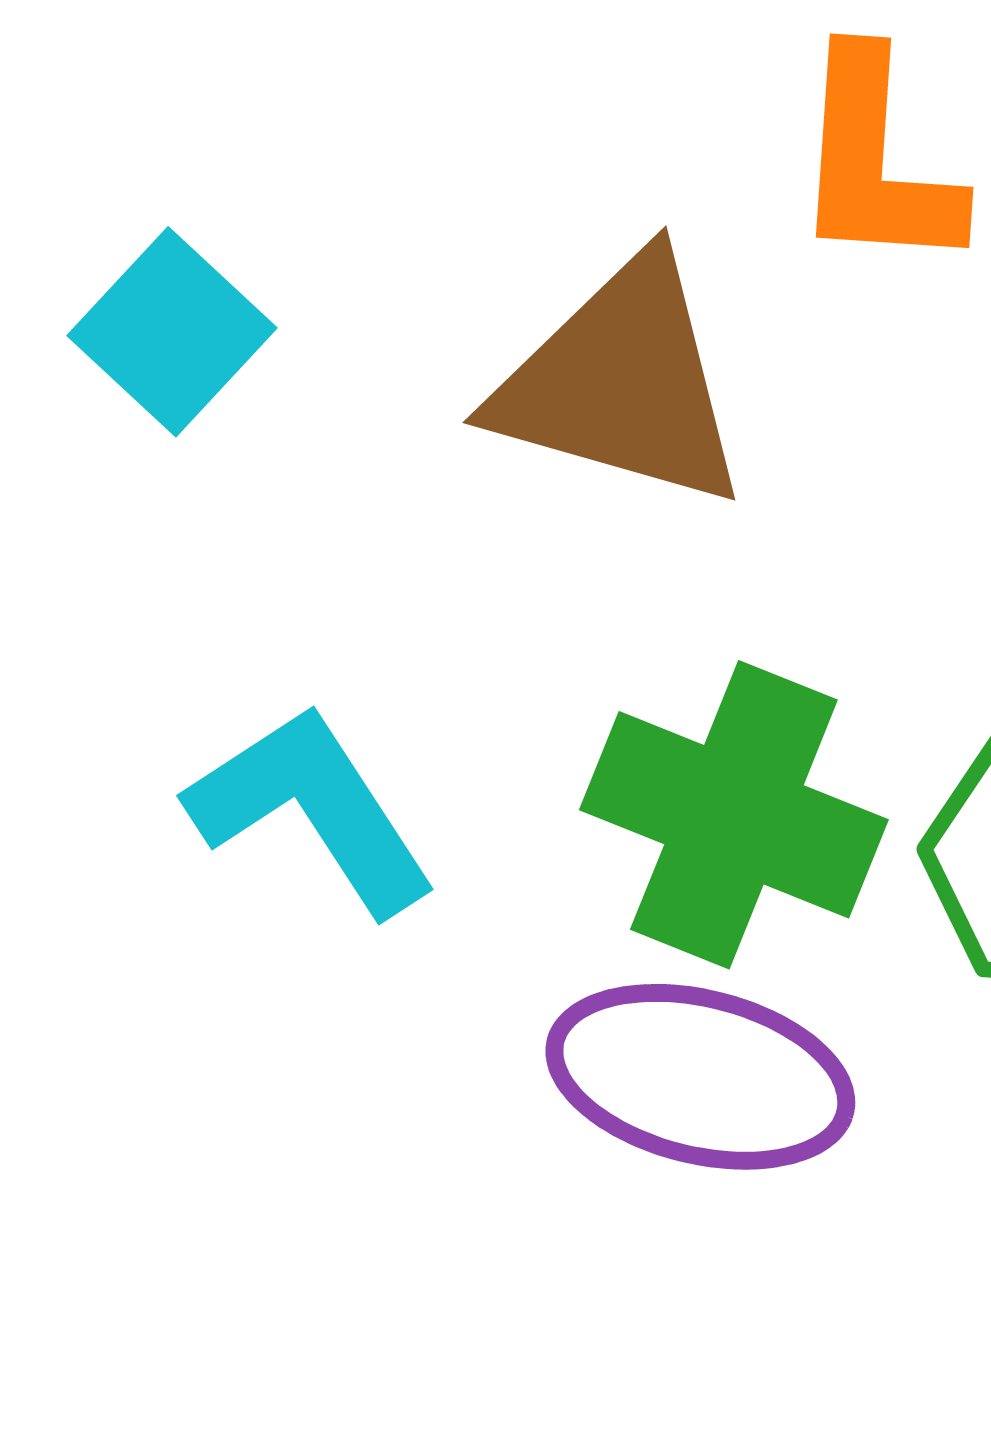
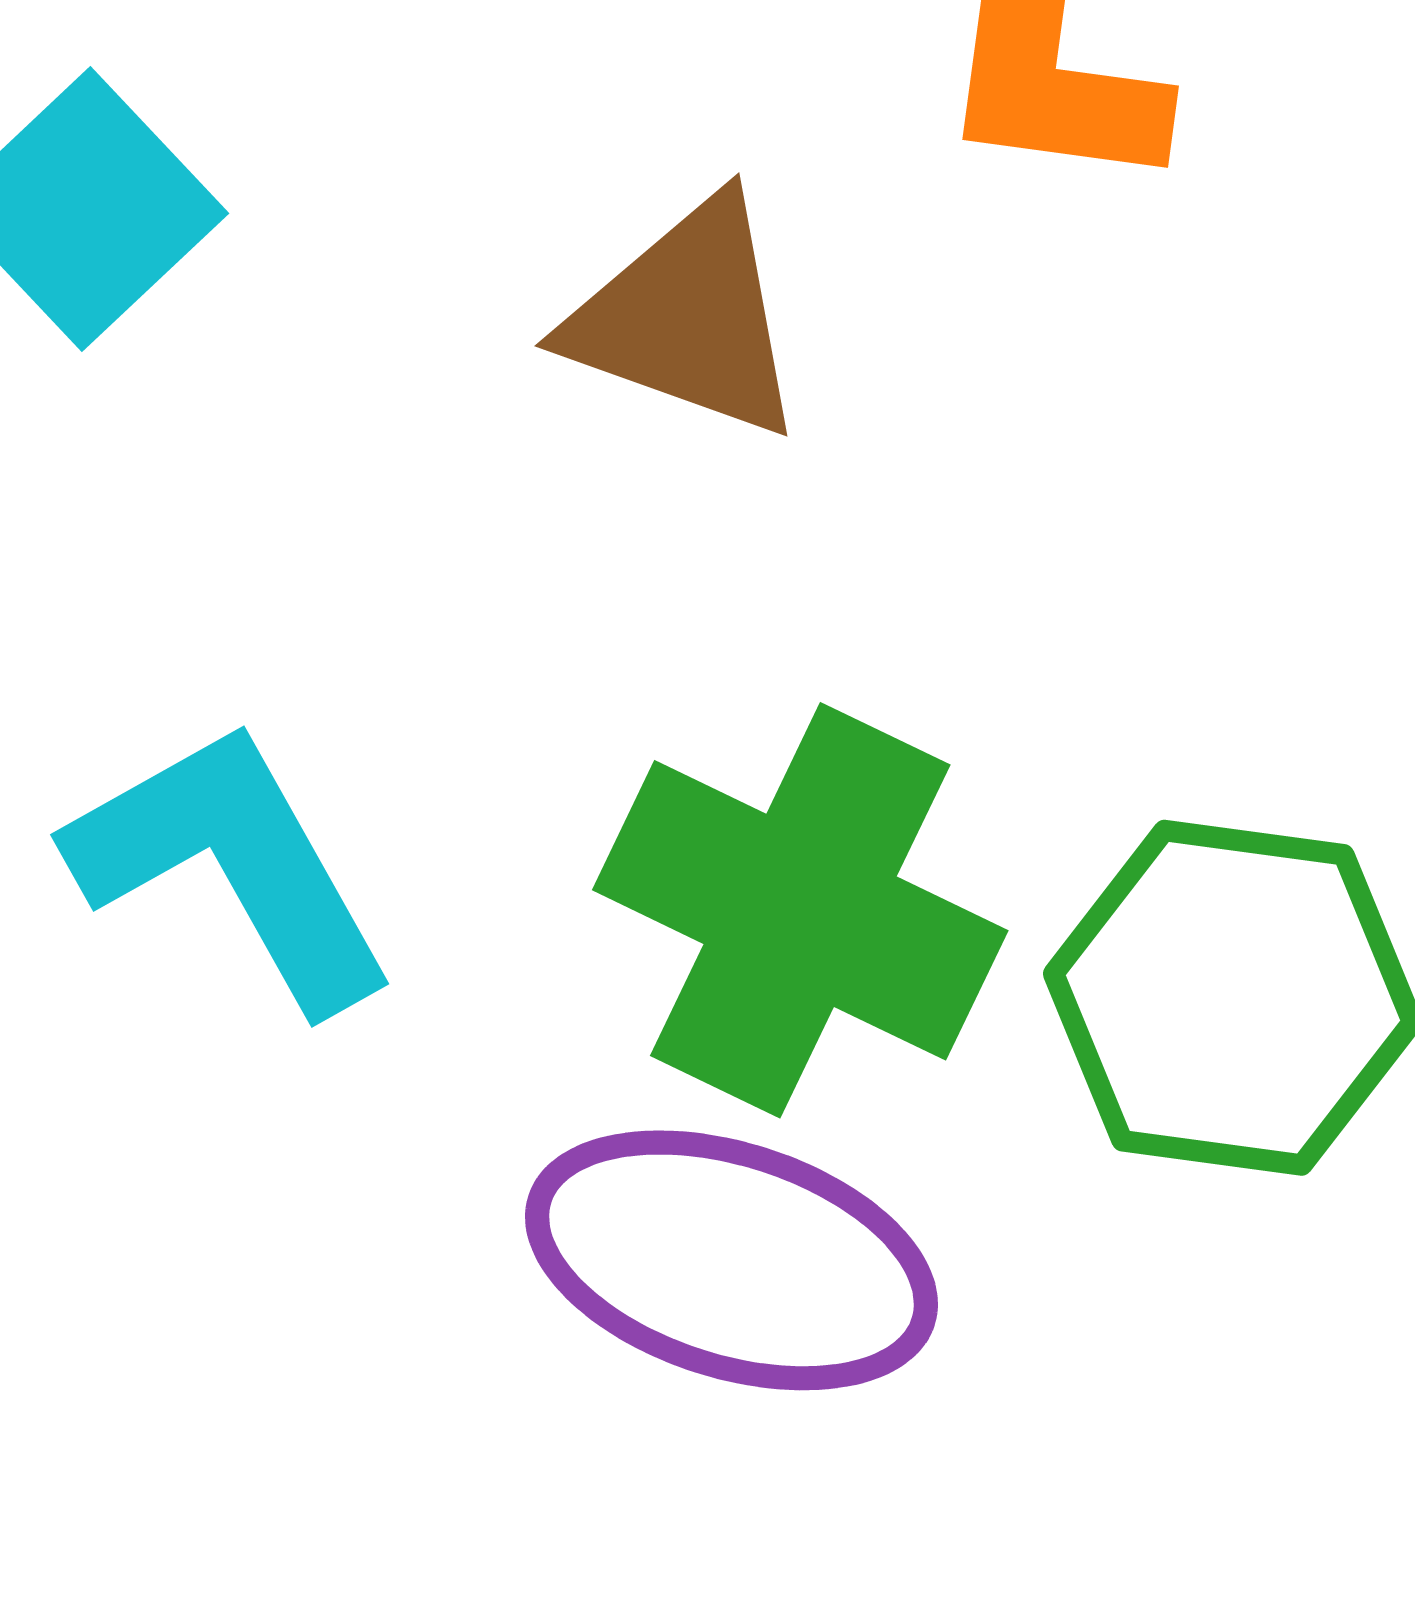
brown triangle: (621, 383) -> (687, 318), size x0.7

